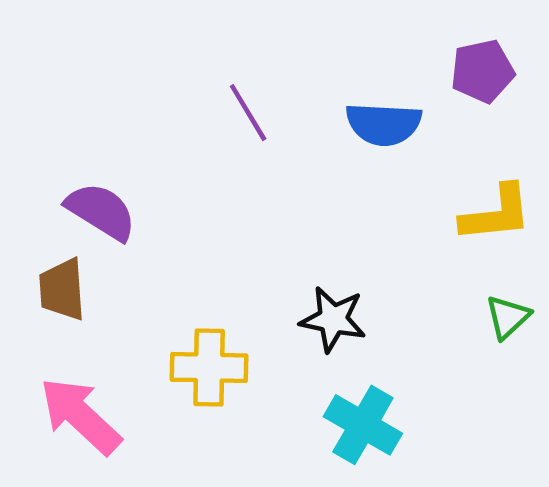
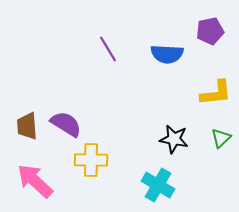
purple semicircle: (101, 211) -> (66, 124), moved
black star: (333, 319) -> (174, 139), moved

